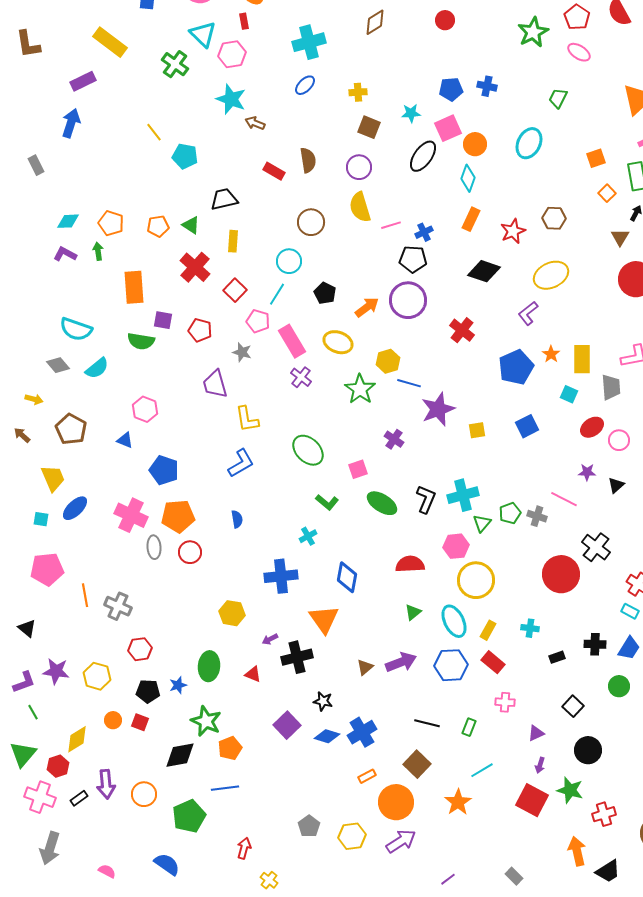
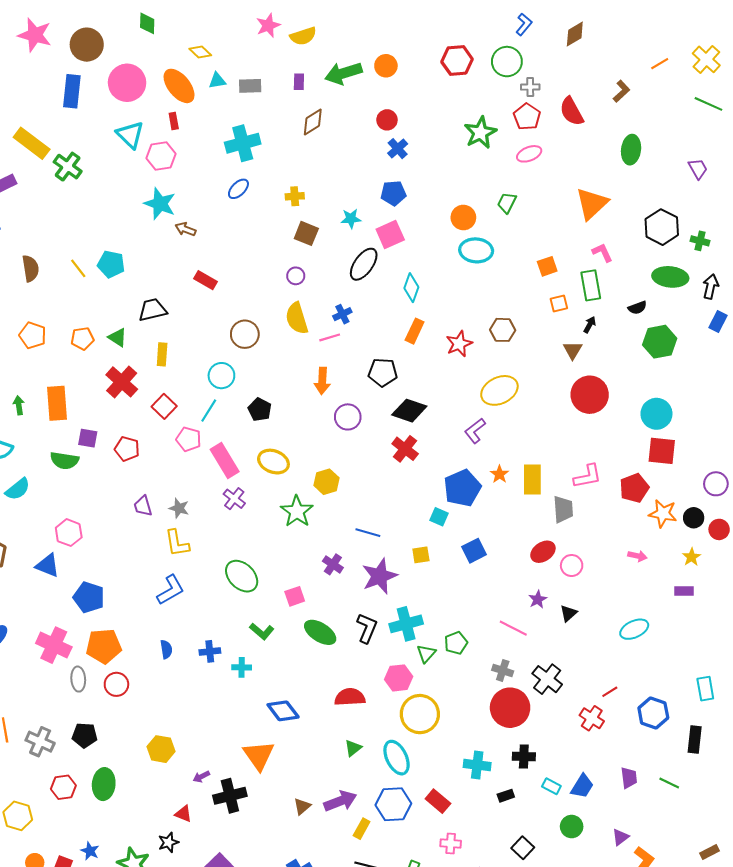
pink ellipse: (579, 52) -> (529, 154), turned -55
green cross: (175, 64) -> (68, 167), moved
blue cross: (487, 86) -> (398, 149), moved, turned 36
yellow line: (154, 132) -> (78, 268), moved
cyan ellipse: (529, 143) -> (476, 250), turned 68
orange circle: (475, 144) -> (463, 218), moved
brown semicircle: (308, 160) -> (30, 268), moved
purple circle: (359, 167) -> (296, 276), size x0.7
orange square: (607, 193) -> (559, 303), turned 30
blue cross: (424, 232) -> (342, 314), moved
green arrow: (98, 251) -> (19, 405), moved
black pentagon: (413, 259) -> (383, 372), moved
black diamond: (484, 271) -> (409, 411), moved
purple circle: (408, 300) -> (348, 417), size x0.7
orange arrow: (367, 307) -> (322, 381), moved, turned 130
gray star: (242, 352) -> (179, 508), moved
blue line: (409, 383) -> (368, 533), moved
purple trapezoid: (215, 384) -> (143, 506), size x0.7
cyan square: (569, 394) -> (439, 517), moved
purple star: (438, 409) -> (380, 576), moved
blue triangle: (125, 440) -> (47, 566), size x1.4
purple star: (587, 472) -> (538, 599), turned -30
gray cross: (537, 516) -> (503, 671), moved
cyan cross: (308, 536) -> (242, 667), turned 30
blue cross: (281, 576) -> (210, 651), moved, size x0.6
blue diamond: (347, 577) -> (283, 711), turned -48
cyan rectangle: (630, 611) -> (551, 786), moved
cyan cross: (530, 628) -> (477, 765), size x1.4
yellow rectangle: (488, 630) -> (362, 829), moved
black cross: (595, 644) -> (524, 756), moved
green ellipse: (209, 666) -> (104, 784), moved
blue star: (178, 685) -> (90, 851), moved, turned -30
black pentagon: (148, 691) -> (85, 735), moved
black star: (323, 701) -> (168, 842), moved, turned -30

